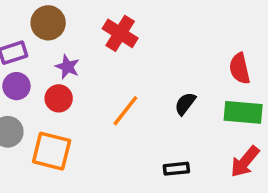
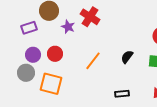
purple star: (67, 67) -> (68, 27), moved
purple circle: (16, 86) -> (33, 55), moved

